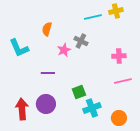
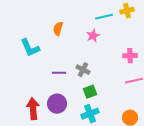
gray cross: (81, 41) -> (83, 70), moved
pink star: (64, 50) -> (93, 36), moved
cyan cross: (92, 108) -> (90, 114), moved

